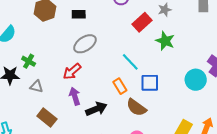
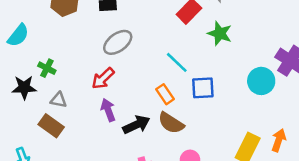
brown semicircle: (136, 107) -> (171, 123), moved
brown rectangle: (47, 117) -> (51, 126), moved

